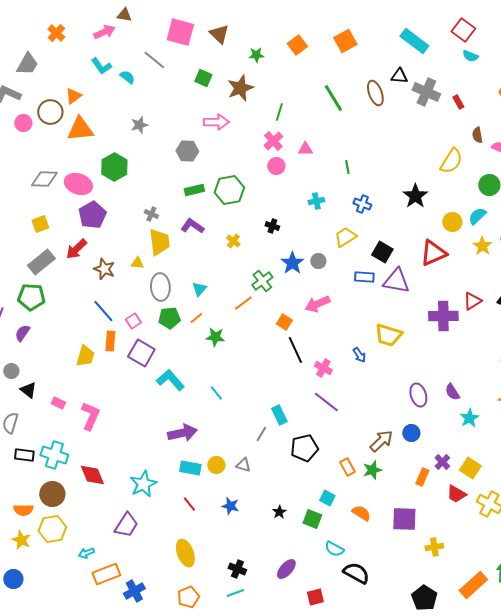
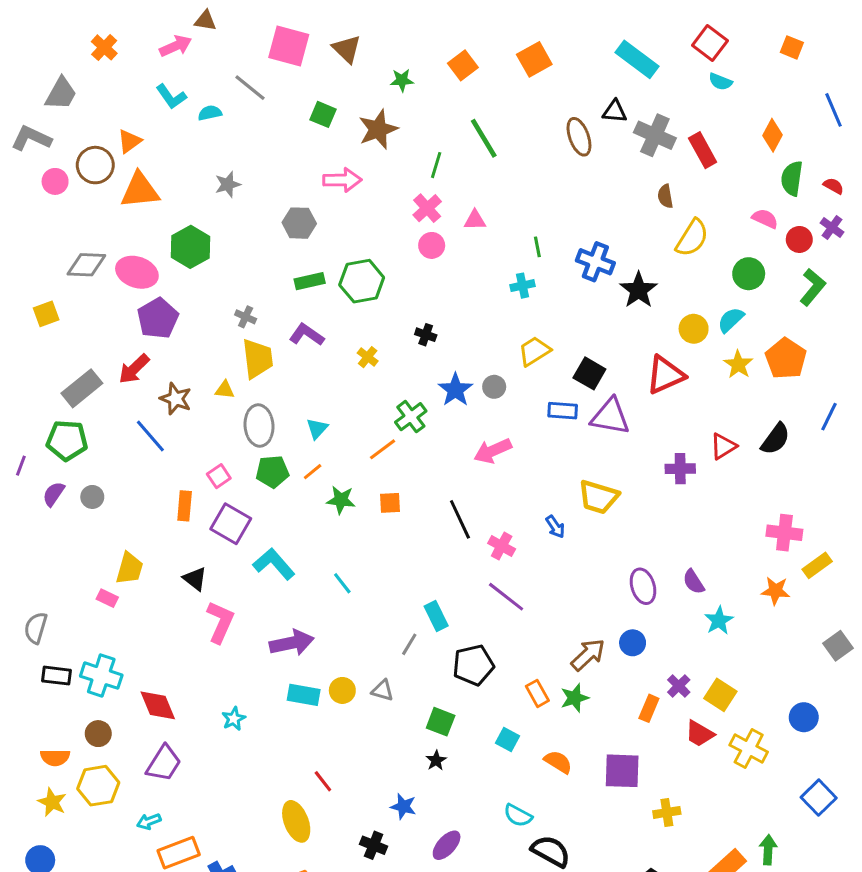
cyan semicircle: (127, 77) -> (210, 113), turned -49
green line: (333, 98) -> (484, 138), moved
red rectangle: (458, 102) -> (703, 150), size x1.6
brown semicircle: (477, 135) -> (665, 196), moved
cyan cross: (316, 201) -> (522, 286), moved
blue cross: (362, 204) -> (595, 262), moved, size x1.4
yellow square: (40, 224) -> (46, 314), moved
blue line: (103, 311) -> (150, 436), moved
purple cross: (443, 316) -> (680, 469), size x0.7
orange square: (284, 322) -> (390, 503), moved, turned -35
yellow trapezoid: (85, 356) -> (129, 568), moved
gray circle: (11, 371) -> (92, 497), moved
black triangle: (28, 390) -> (195, 579), moved
pink L-shape: (90, 416) -> (220, 622), moved
cyan star: (143, 484) -> (234, 719), size x0.6
brown circle: (52, 494) -> (98, 734), size x0.7
red line: (189, 504) -> (323, 781), moved
blue star: (230, 506) -> (403, 807), moved
green square: (312, 519) -> (441, 722), moved
purple trapezoid: (126, 525) -> (164, 763), moved

